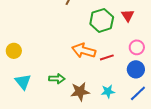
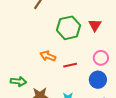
orange arrow: (84, 51) -> (48, 56), size x0.7

